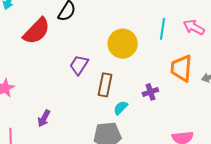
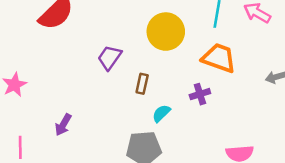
orange trapezoid: (181, 68) -> (219, 58), moved, turned 104
brown rectangle: (105, 85) -> (142, 84), size x0.7

